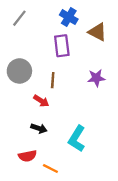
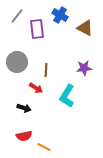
purple rectangle: (62, 46) -> (37, 29), moved
black arrow: (39, 128) -> (24, 108), moved
cyan L-shape: (77, 139) -> (67, 96), moved

